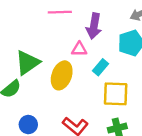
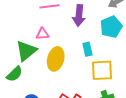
pink triangle: (79, 49) -> (42, 34), moved
cyan rectangle: (101, 67) -> (87, 49), turned -48

